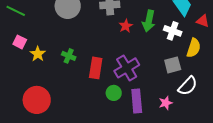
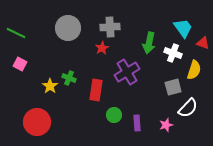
red star: (126, 26) -> (102, 48), moved
yellow star: (38, 54) -> (50, 86), moved
purple cross: (127, 68) -> (127, 72), moved
purple rectangle: (137, 101) -> (137, 123), size x0.7

